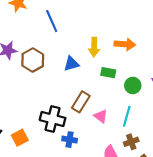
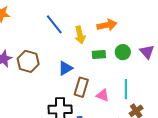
blue line: (52, 21) -> (54, 24), moved
blue triangle: (71, 64) -> (65, 68), moved
green circle: (133, 85) -> (123, 52), moved

